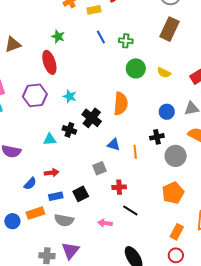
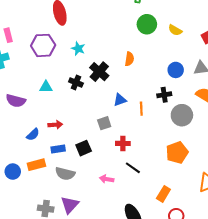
orange semicircle: (121, 104) -> (129, 59), size x0.6
cyan triangle: (50, 139) -> (46, 87), moved
blue triangle: (114, 144) -> (120, 100), turned -40
orange rectangle: (177, 232) -> (163, 194), moved

